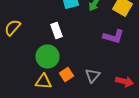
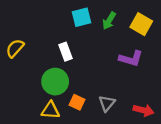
orange square: (66, 75) -> (77, 102), turned -32

